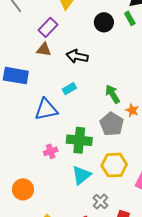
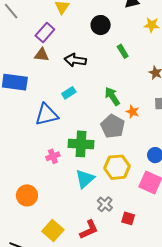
green rectangle: (130, 18) -> (123, 51), moved

